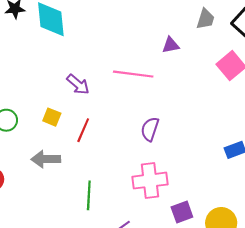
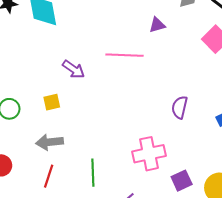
yellow square: (52, 117) -> (52, 102), turned -30
purple semicircle: (150, 129) -> (180, 107), moved
red line: (83, 130) -> (49, 176), moved

